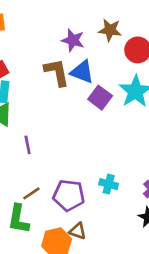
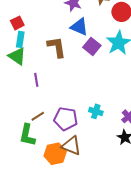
brown L-shape: (57, 72) -> (57, 47), moved
brown triangle: (78, 231) -> (71, 146), size x1.5

